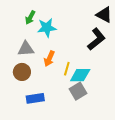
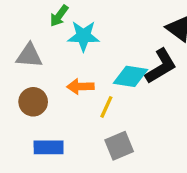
gray triangle: (26, 49) -> (29, 56), moved
orange arrow: (49, 59) -> (80, 87), turned 56
cyan diamond: (80, 75) -> (130, 76), moved

